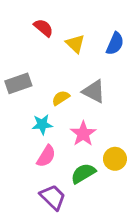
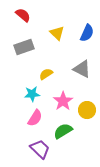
red semicircle: (43, 28) -> (23, 15), moved
gray rectangle: (18, 83) -> (24, 47), moved
gray triangle: (94, 91) -> (82, 69), moved
yellow circle: (115, 159) -> (87, 110), moved

